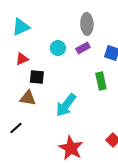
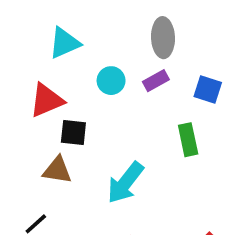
cyan triangle: (21, 27) -> (64, 43), moved
red triangle: (22, 59) -> (47, 100), size x1.5

